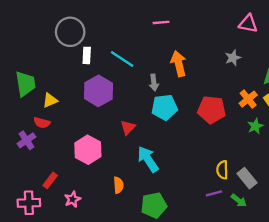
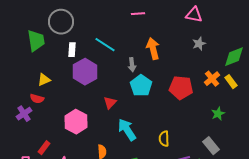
pink triangle: (248, 24) -> (194, 15), moved
white rectangle: (87, 55) -> (72, 50), moved
green trapezoid: (25, 84) -> (36, 41), moved
cyan pentagon: (164, 107) -> (141, 86), turned -30
green star: (255, 126) -> (218, 114), moved
yellow semicircle: (222, 170) -> (164, 139), moved

